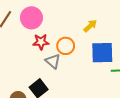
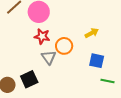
blue square: (102, 53) -> (97, 61), size x0.7

